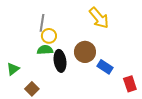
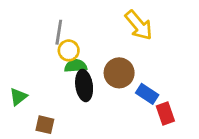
green semicircle: (45, 50) -> (76, 66), moved
red rectangle: (130, 84) -> (165, 113), moved
brown square: (32, 89) -> (45, 125), turned -32

